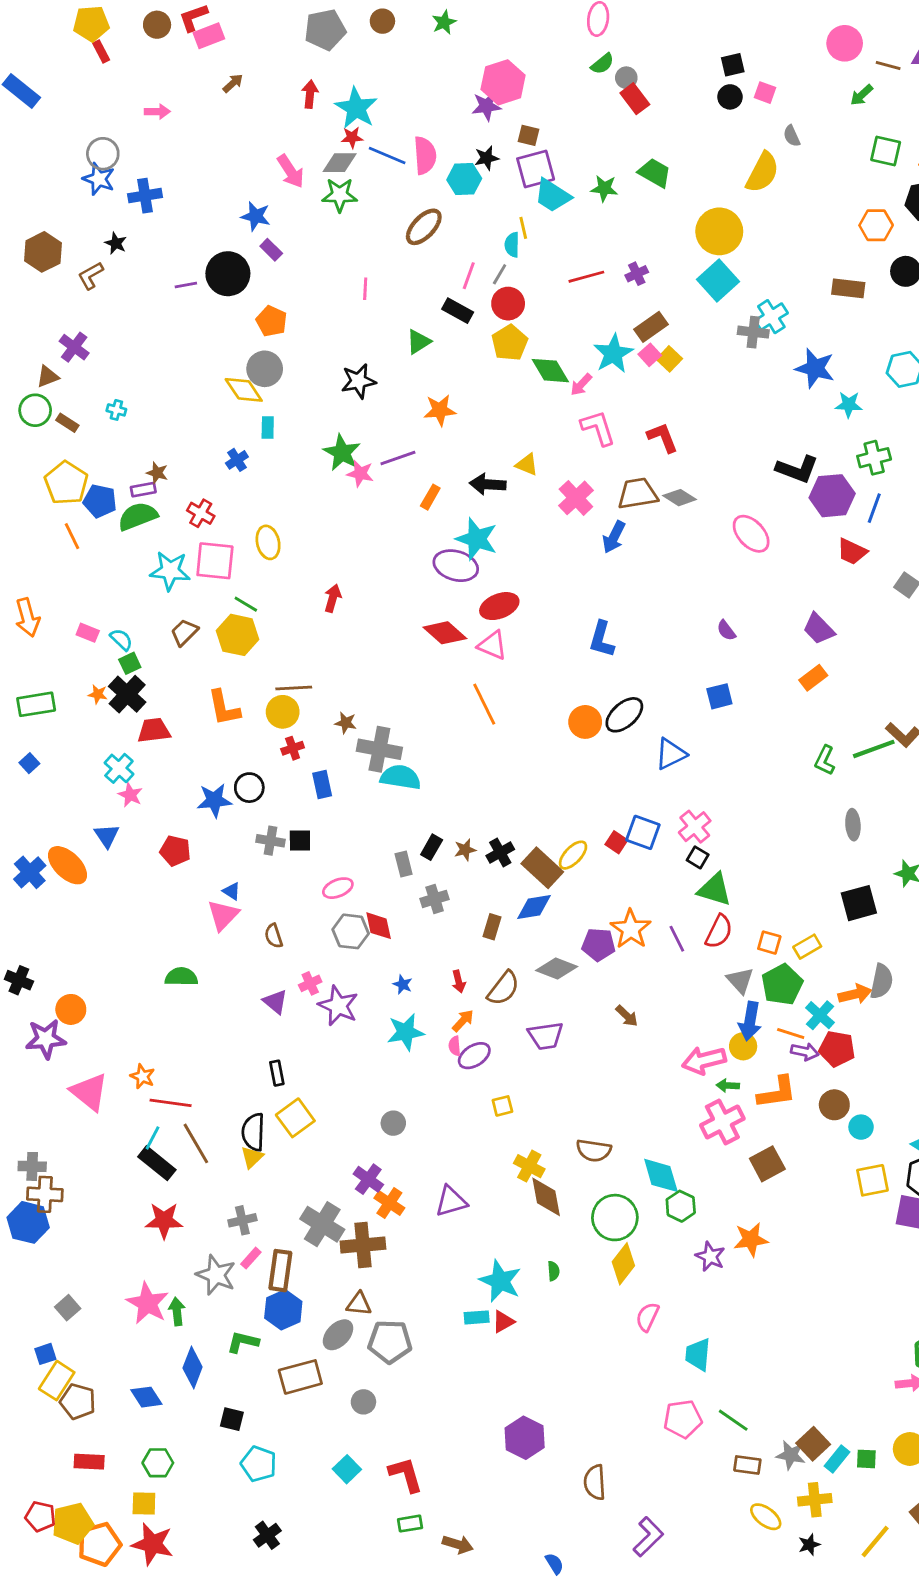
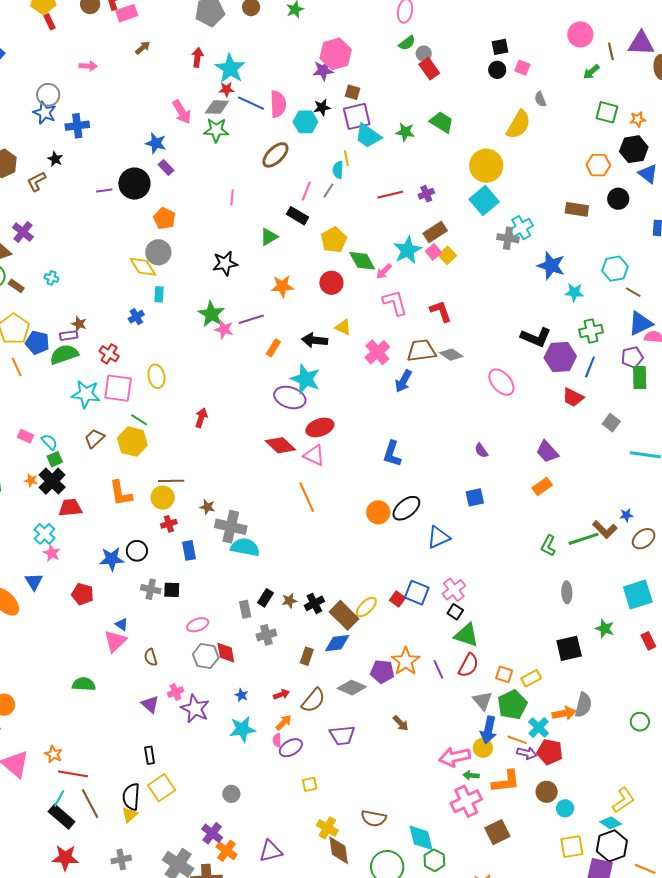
brown line: (888, 66) -> (611, 51), turned 60
red circle: (508, 304) -> (331, 283), moved
red arrow: (459, 981) -> (282, 694), turned -98

